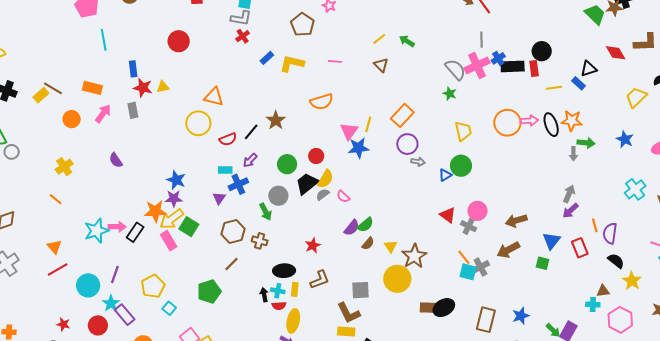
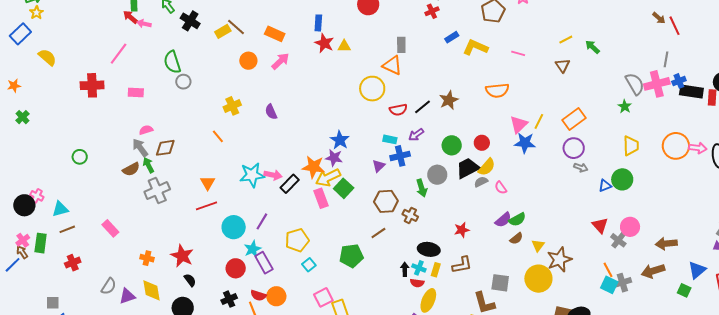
gray rectangle: (133, 110) -> (401, 45), moved
purple semicircle: (116, 160) -> (271, 112), moved
red star: (63, 324) -> (182, 256), moved, size x1.6

